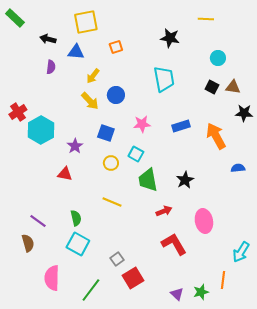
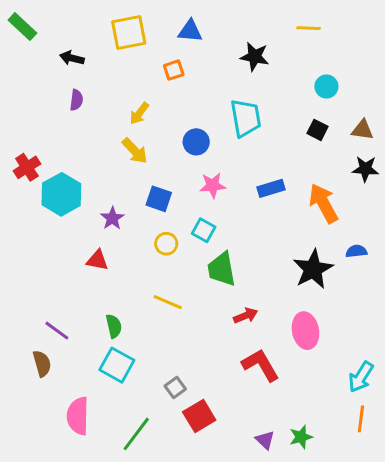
blue triangle: (76, 52) -> (190, 31), moved
brown triangle: (233, 87) -> (362, 130), moved
blue circle: (116, 95) -> (196, 142), moved
black star: (185, 180) -> (313, 269), moved, size x1.5
orange line: (223, 280) -> (361, 419), moved

